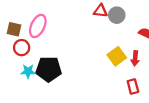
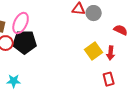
black pentagon: (49, 69) -> (25, 42), moved
cyan star: (28, 71) -> (14, 81), moved

